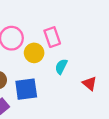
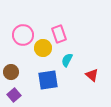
blue square: (26, 89) -> (48, 80), moved

